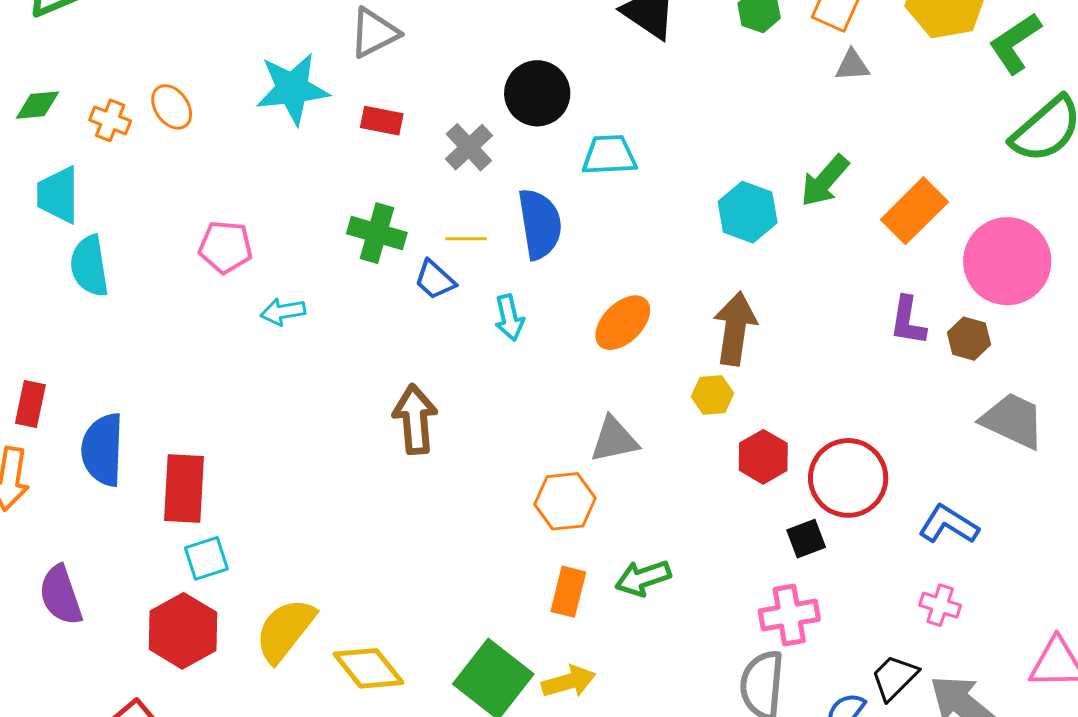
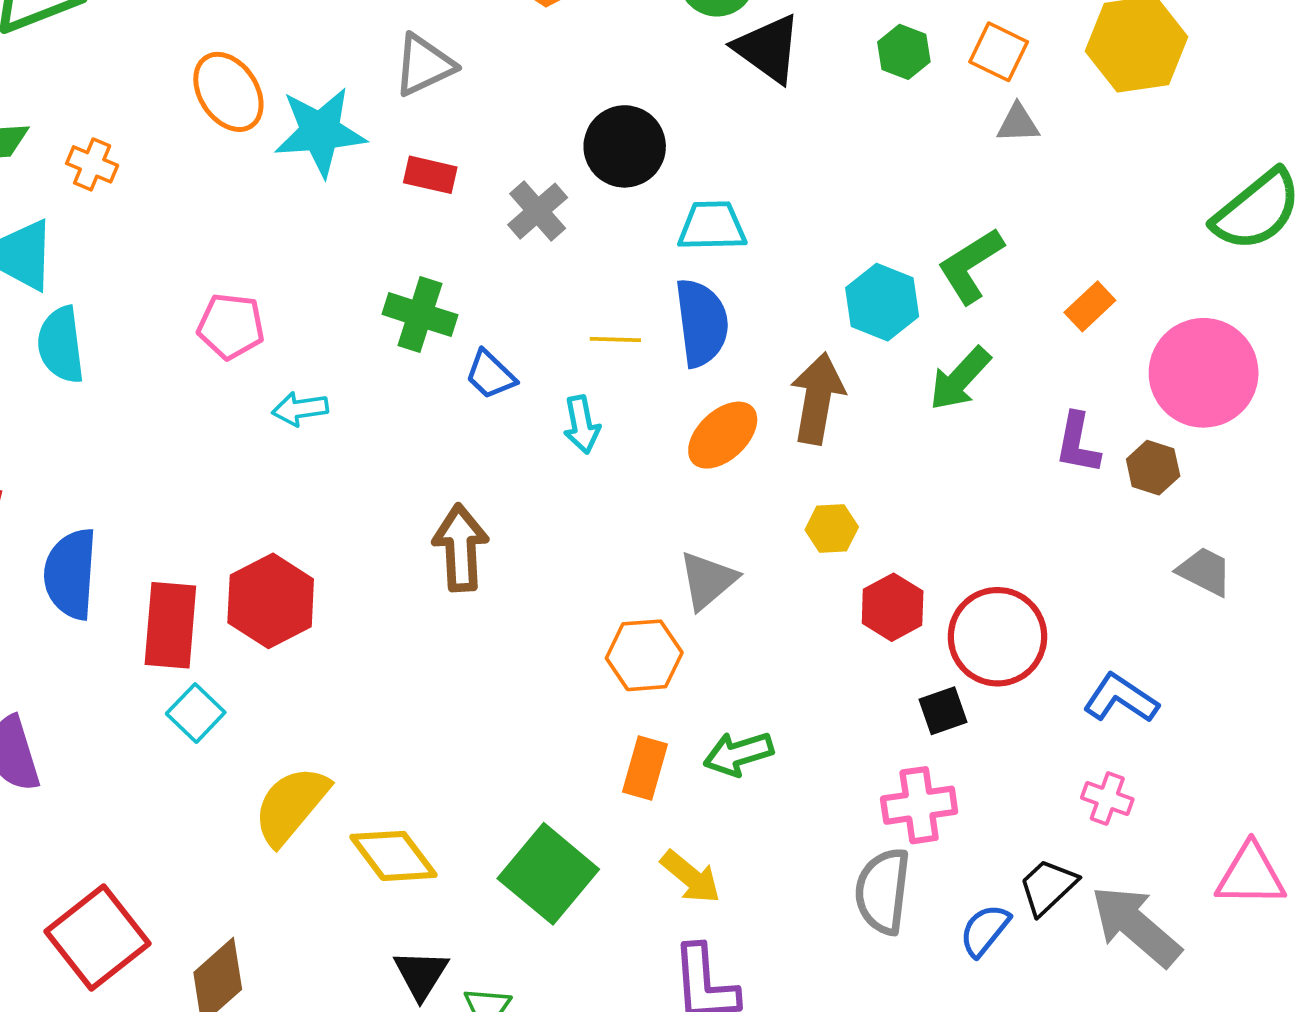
green L-shape: (1015, 43) -> (971, 266), moved
orange ellipse: (172, 107) -> (228, 92), moved, size x1.4
green arrow: (825, 181) -> (960, 379), moved
orange rectangle: (914, 211) -> (1090, 306), size x0.6
blue semicircle: (540, 224) -> (702, 323), moved
yellow line: (466, 239) -> (615, 339), moved
brown arrow: (735, 329) -> (817, 398), moved
gray trapezoid: (1013, 421) -> (1205, 571), size x0.7
gray triangle: (614, 440) -> (708, 580), turned -30
cyan square: (206, 558) -> (196, 713), turned -30
red hexagon: (183, 631) -> (271, 601), moved
yellow arrow: (569, 682) -> (691, 877), moved, turned 54

